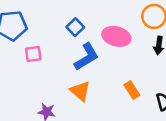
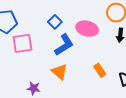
pink square: (33, 54) -> (22, 43), size x1.5

